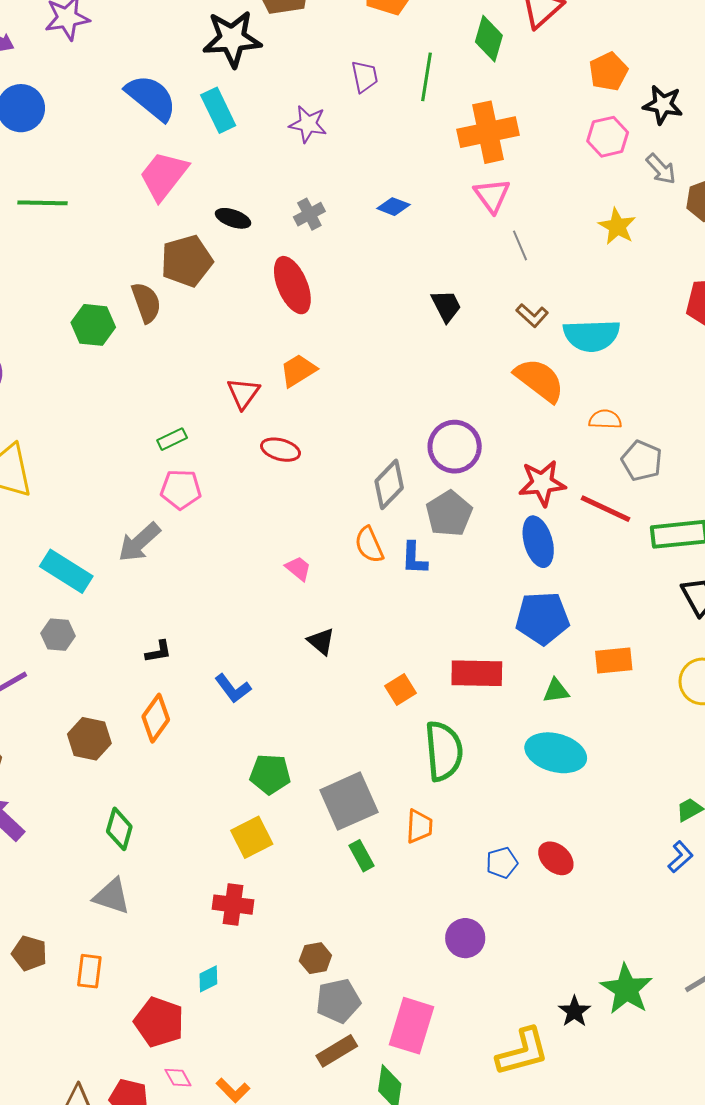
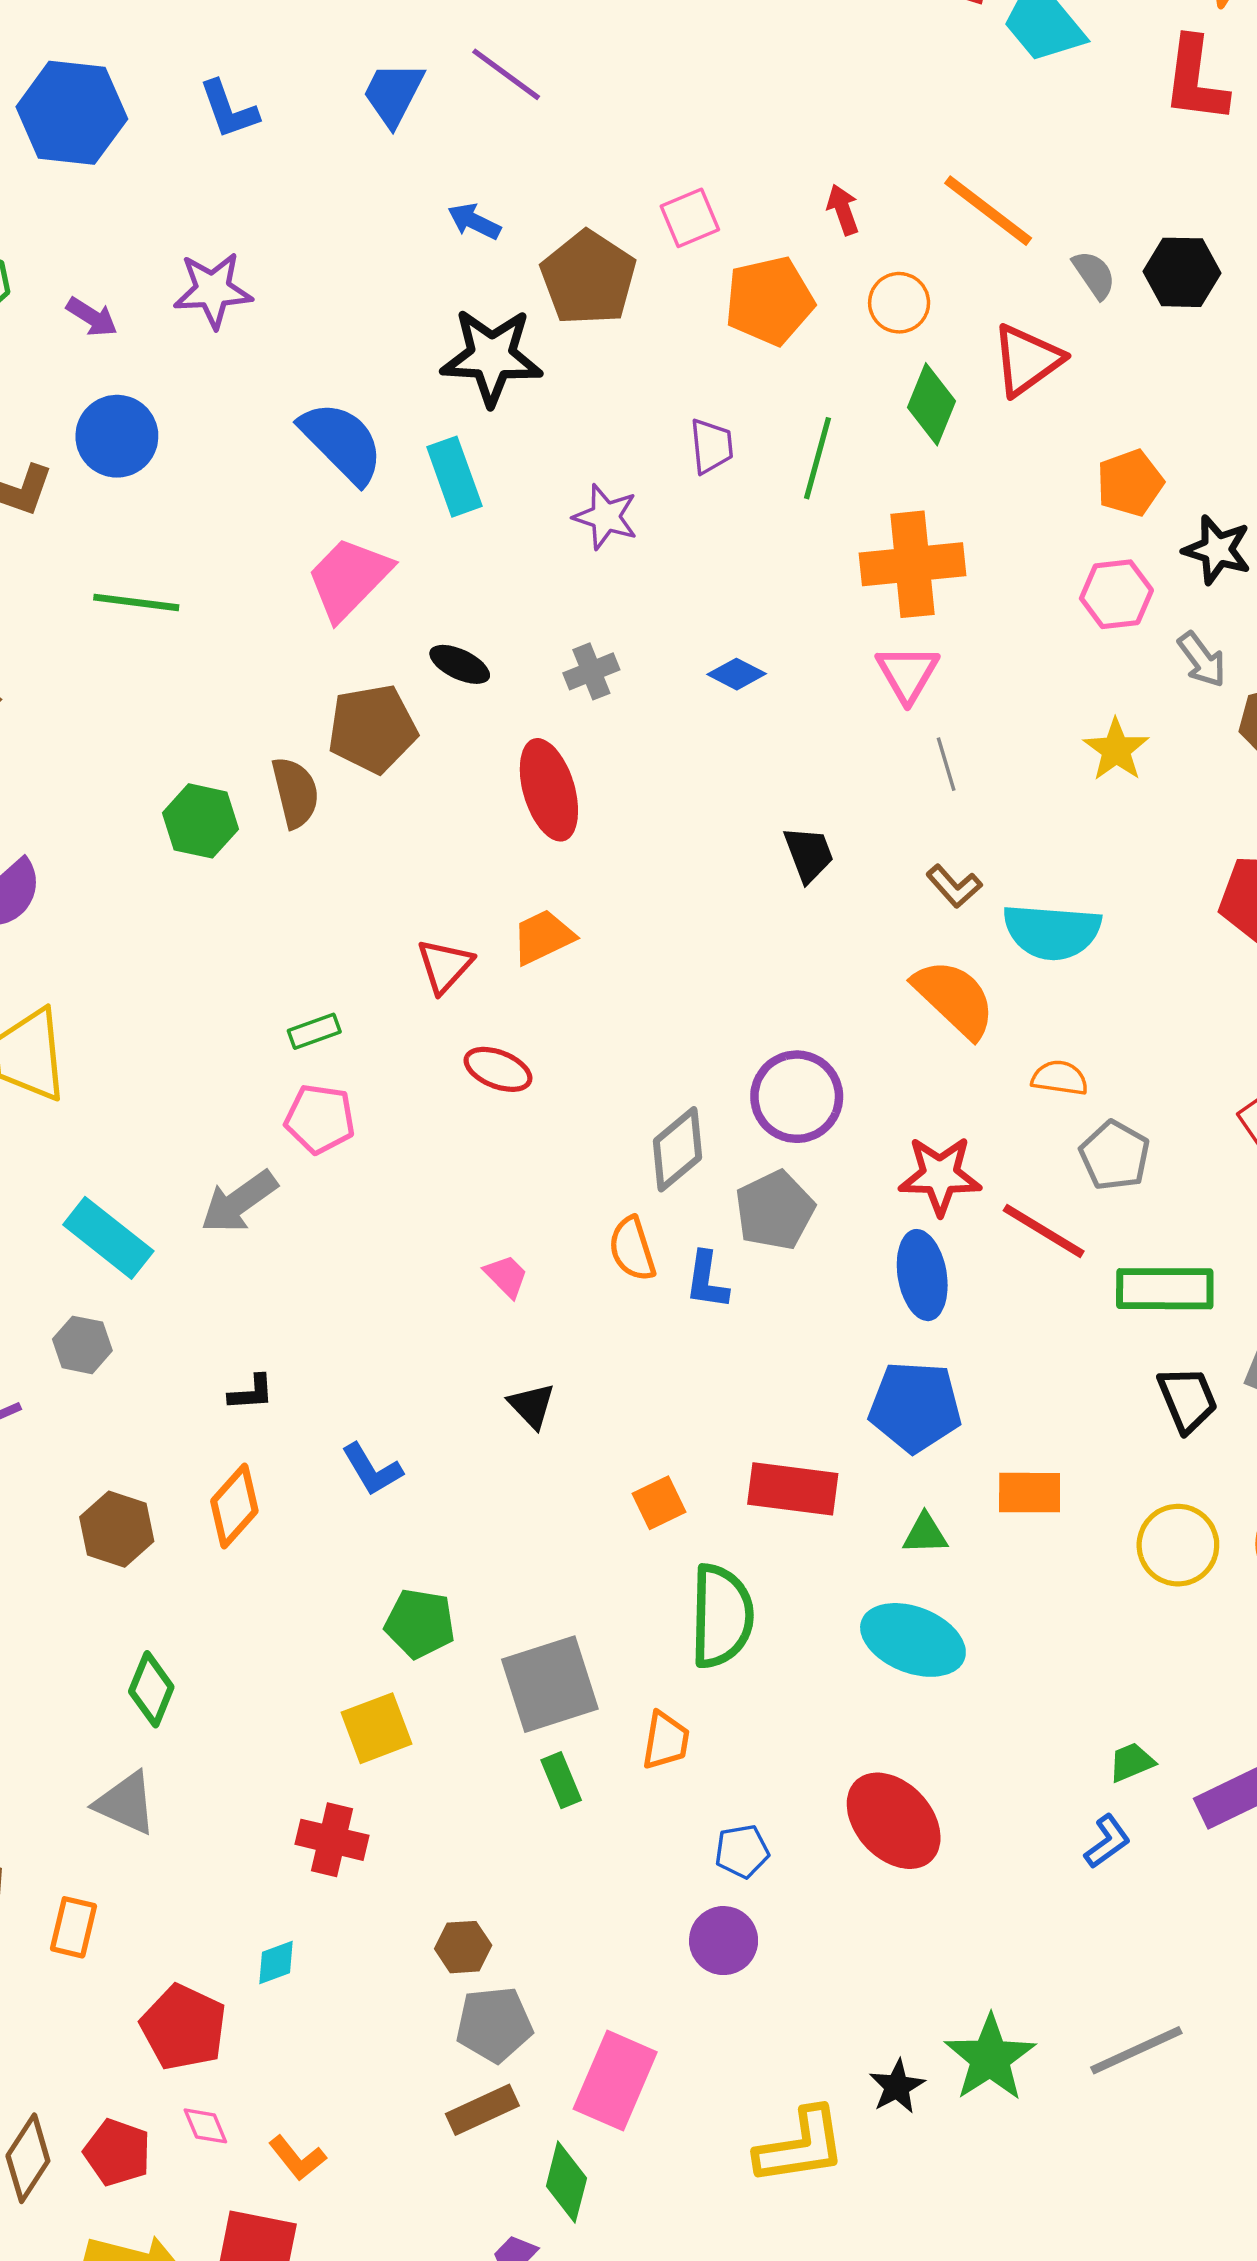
red ellipse: (556, 858) -> (894, 1821), size x1.6
blue pentagon: (502, 863) -> (742, 1851), moved

